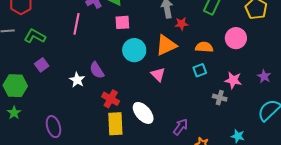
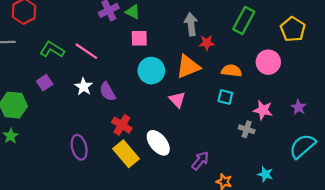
pink line: (76, 24) -> (86, 51), moved, turned -70
green L-shape: (35, 36) -> (52, 50), moved
cyan square: (200, 70) -> (225, 97), turned 32
white star: (77, 80) -> (84, 87), moved
yellow rectangle: (115, 124) -> (126, 154), turned -40
purple ellipse: (53, 127) -> (79, 147), moved

